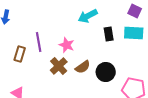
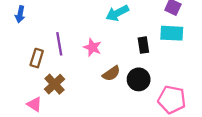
black rectangle: (109, 34) -> (143, 45), moved
brown cross: (59, 66) -> (54, 84), moved

